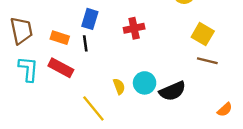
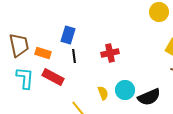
blue rectangle: (90, 19) -> (68, 35), moved
red cross: (134, 28) -> (110, 53), moved
orange rectangle: (60, 38) -> (43, 53), moved

